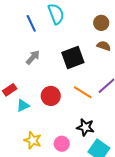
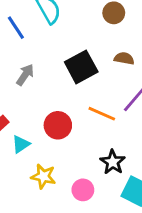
brown semicircle: (104, 46) -> (124, 58), moved
black star: (85, 127) -> (113, 162), turned 30
yellow star: (33, 140) -> (43, 176), moved

